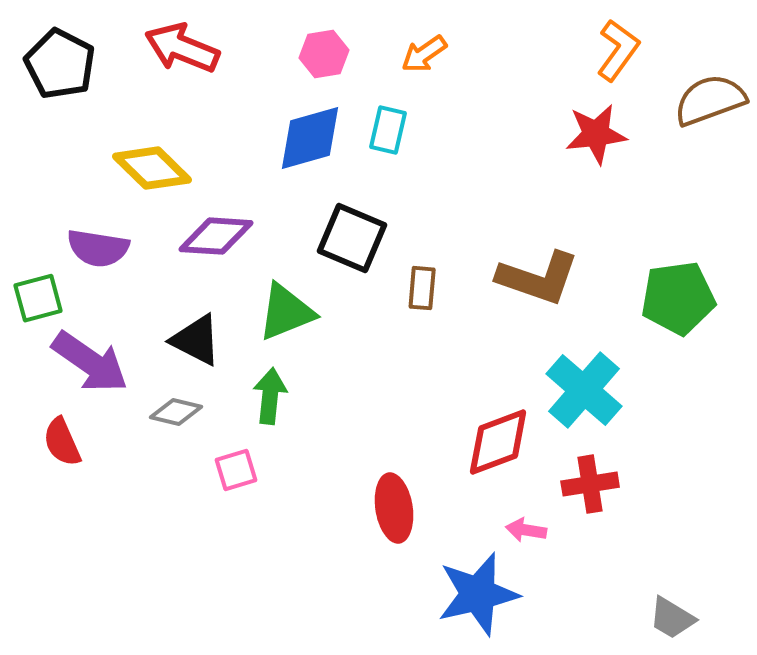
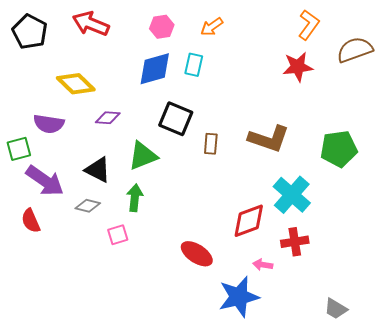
purple diamond: (216, 236) -> (108, 118), size x0.7
red ellipse: (394, 508) -> (197, 254), turned -48

